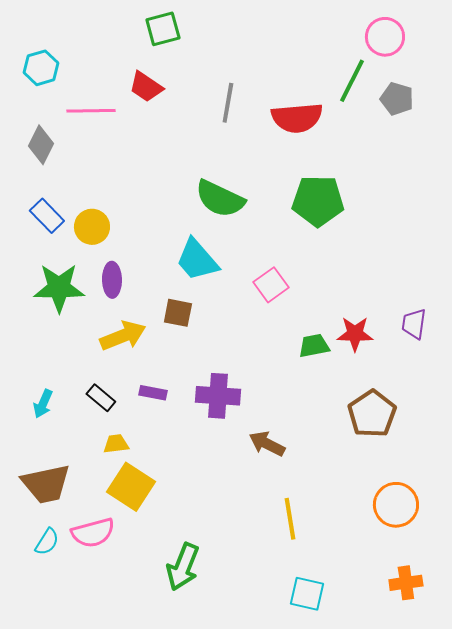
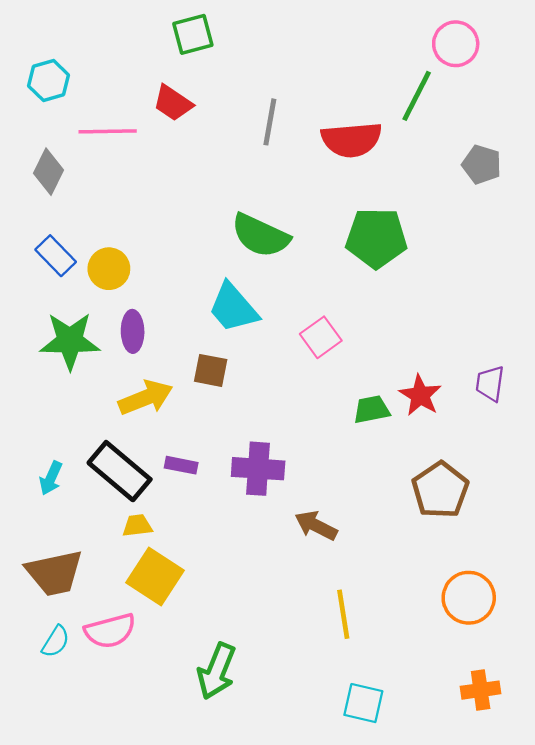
gray pentagon: (397, 99) -> (482, 165), moved
red star: (355, 334) -> (420, 395), turned 30
black rectangle: (101, 398) -> (120, 471), size x1.8

